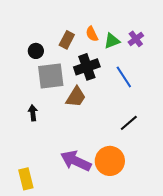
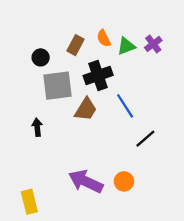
blue line: (124, 77) -> (125, 106), moved
orange circle: (110, 161) -> (124, 181), size x0.6

